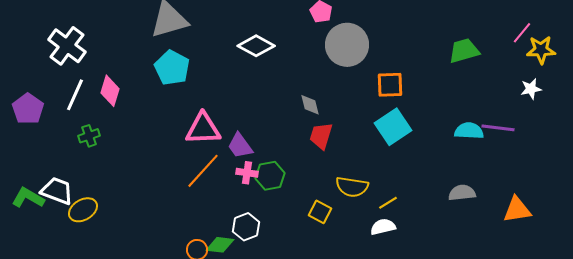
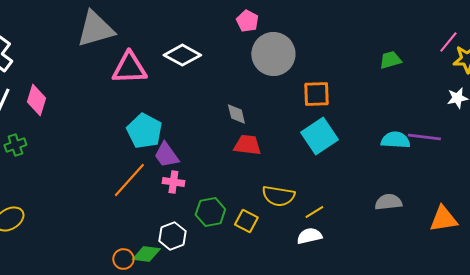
green trapezoid: (464, 51) -> (390, 60), size x0.7
cyan pentagon: (172, 68) -> (144, 131), moved
pink triangle: (203, 129) -> (129, 68), moved
red trapezoid: (321, 136) -> (247, 145), turned 80
green hexagon: (270, 176) -> (210, 212), moved

